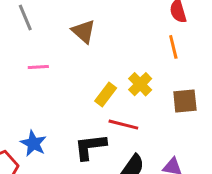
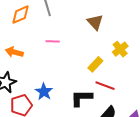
brown triangle: (84, 31) -> (95, 22), moved
yellow cross: (140, 84) -> (120, 49), moved

